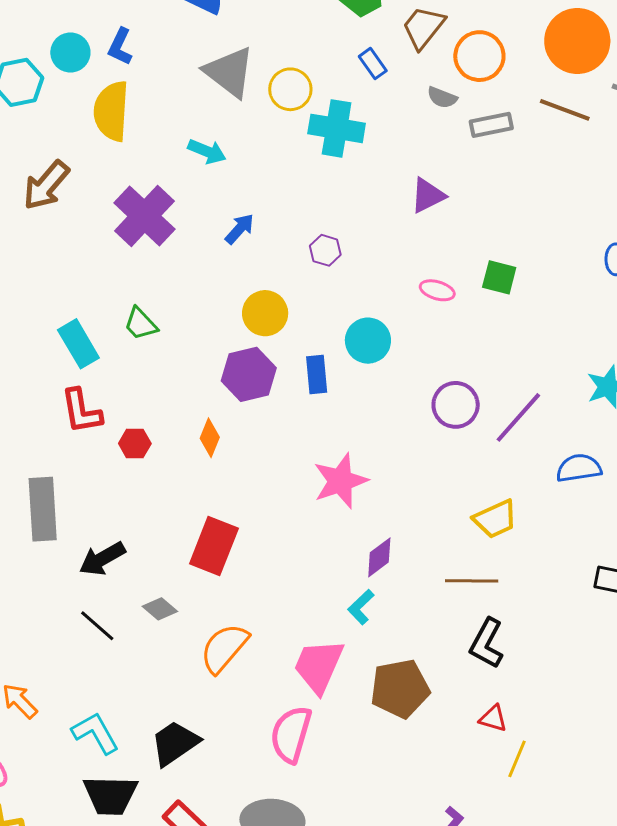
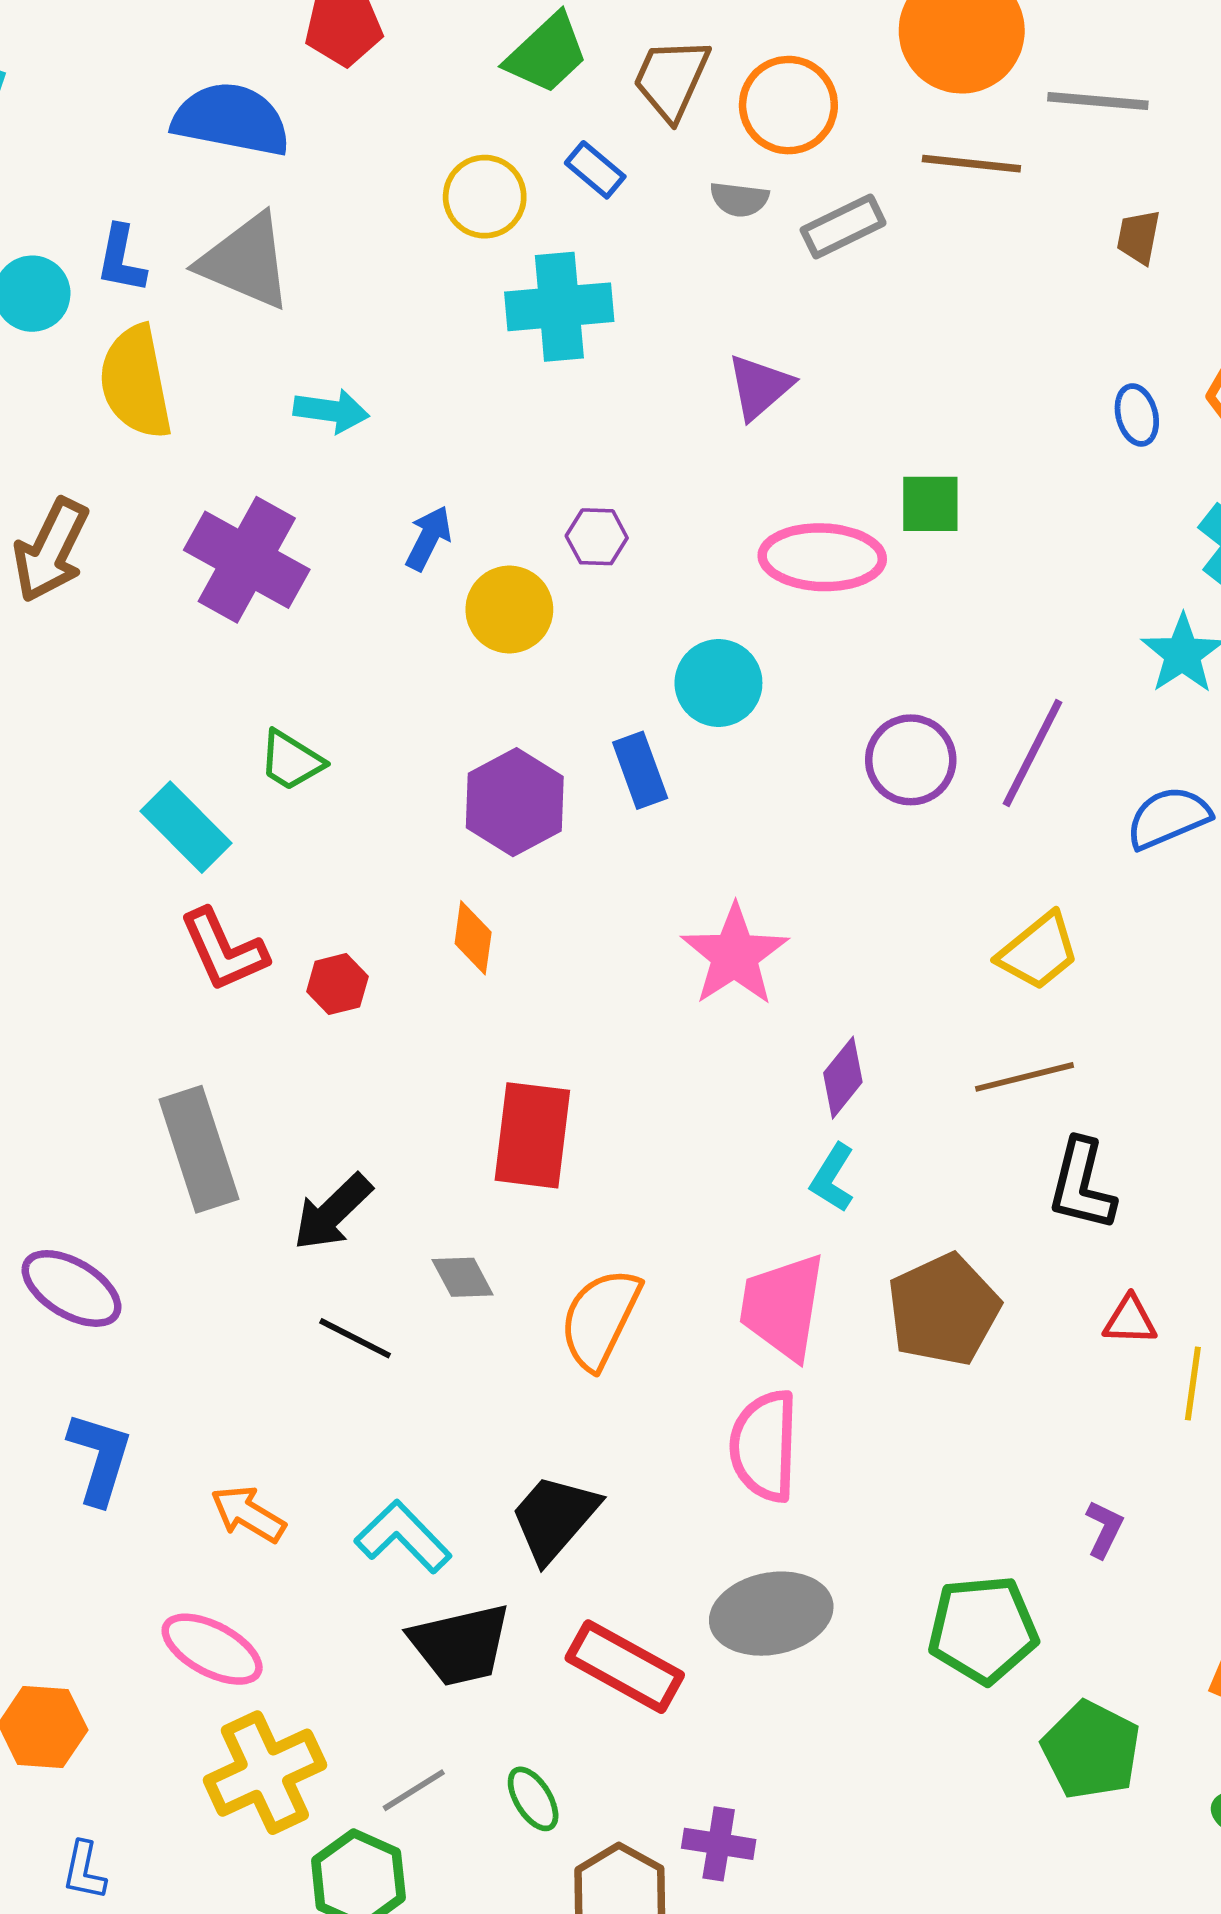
gray triangle: (229, 72) -> (246, 262), moved
yellow circle: (290, 89) -> (485, 197), moved
pink ellipse: (437, 290) -> (822, 557), size x1.8
yellow circle: (265, 313) -> (509, 609), moved
gray diamond: (160, 609) -> (463, 1277), turned 36

